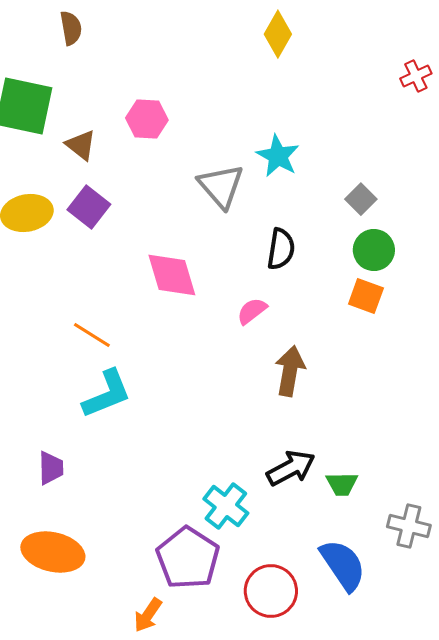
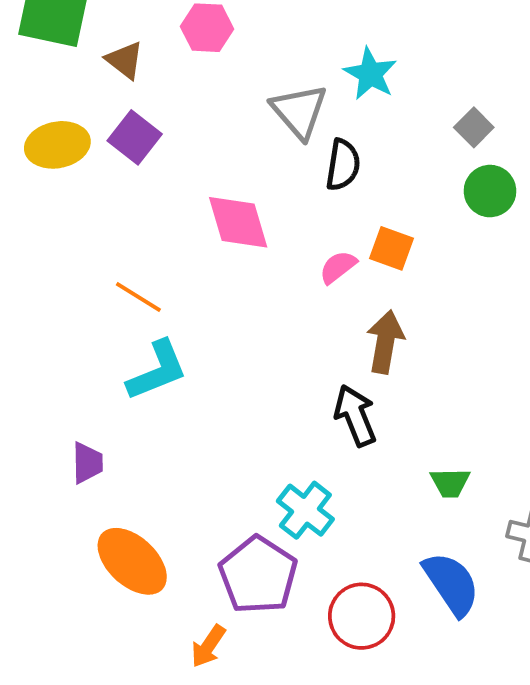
black semicircle: (281, 249) -> (343, 165), moved
orange square: (366, 296) -> (392, 248), moved
black arrow: (291, 468) -> (355, 415), moved, turned -84
orange ellipse: (53, 552) -> (132, 561), moved, turned 30

